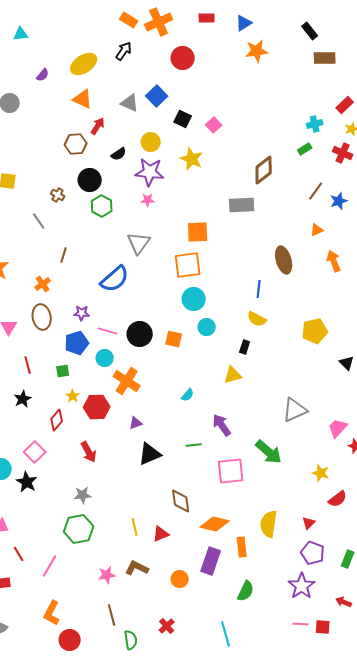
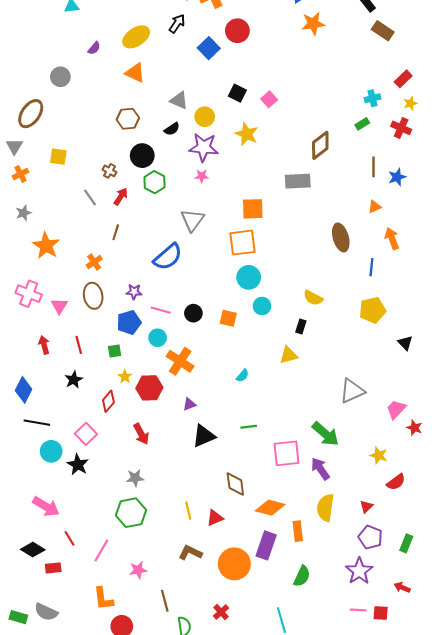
brown rectangle: (325, 58) -> (383, 31), turned 35
blue square: (157, 96) -> (209, 48), moved
gray triangle: (130, 103) -> (179, 100), moved
red arrow: (98, 126) -> (121, 197), moved
brown line: (316, 191) -> (374, 167), turned -36
blue line: (259, 289) -> (371, 267), moved
black circle: (140, 334) -> (193, 313), size x0.7
purple arrow: (222, 425) -> (320, 469), moved
pink star: (107, 575) -> (138, 570), moved
orange circle: (180, 579) -> (234, 564), size x1.8
orange L-shape: (52, 613) -> (103, 599), turned -35

